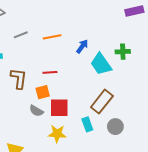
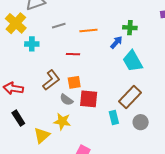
green cross: (123, 52) -> (130, 28), moved
red line: (50, 72) -> (73, 54), moved
brown L-shape: (19, 79) -> (51, 80), moved, turned 40
yellow star: (57, 134) -> (62, 121), moved

